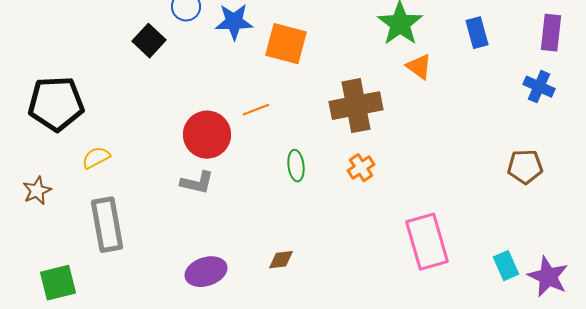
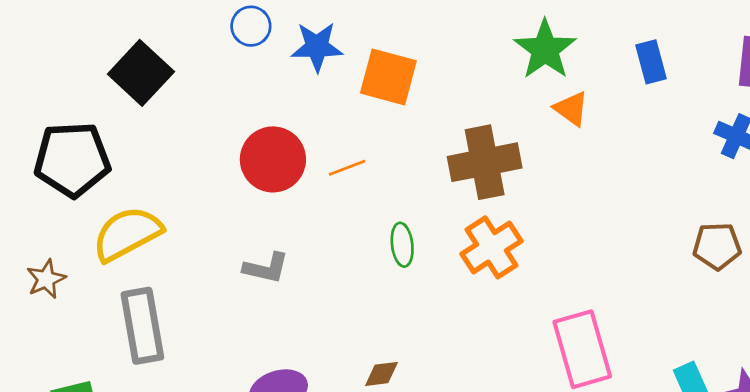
black square: (149, 41) -> (141, 73), moved, size x1.4
red circle: (207, 135) -> (273, 159), moved
yellow semicircle: (96, 158) -> (127, 234), size x1.8
orange cross: (361, 168) -> (491, 247), size x1.6

